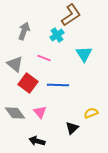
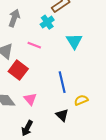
blue line: (58, 85) -> (62, 82), moved, turned 75
black triangle: (72, 128) -> (62, 115), turned -32
black arrow: (37, 141) -> (27, 128), turned -77

